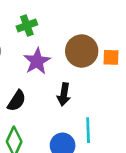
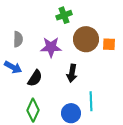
green cross: (27, 26) -> (64, 15), moved
purple star: (37, 61) -> (51, 47), turned 30

